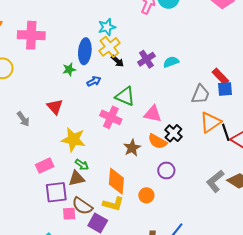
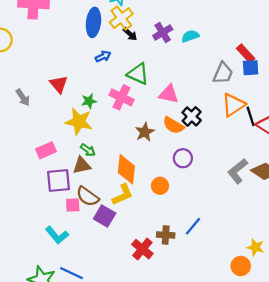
green star: (69, 69) -> (89, 101), moved
yellow L-shape: (113, 204) -> (122, 195), turned -40

